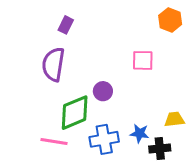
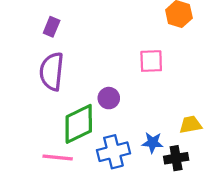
purple rectangle: (66, 25) -> (52, 27), moved

